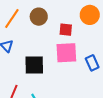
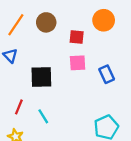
pink square: (66, 53) -> (78, 63), size x0.7

